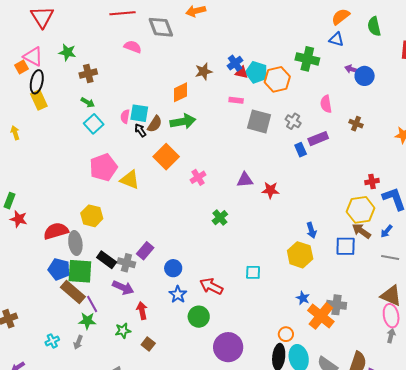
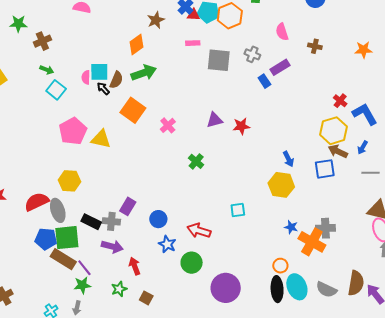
red cross: (372, 181) -> (340, 101), turned -32

